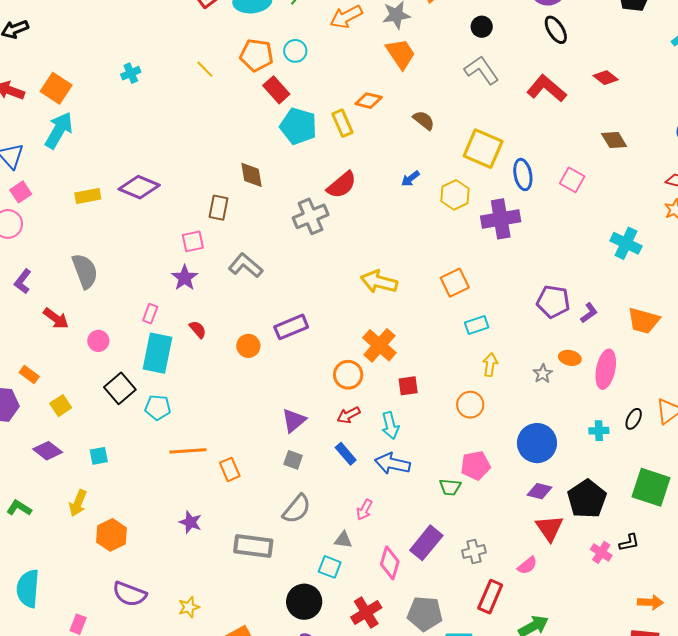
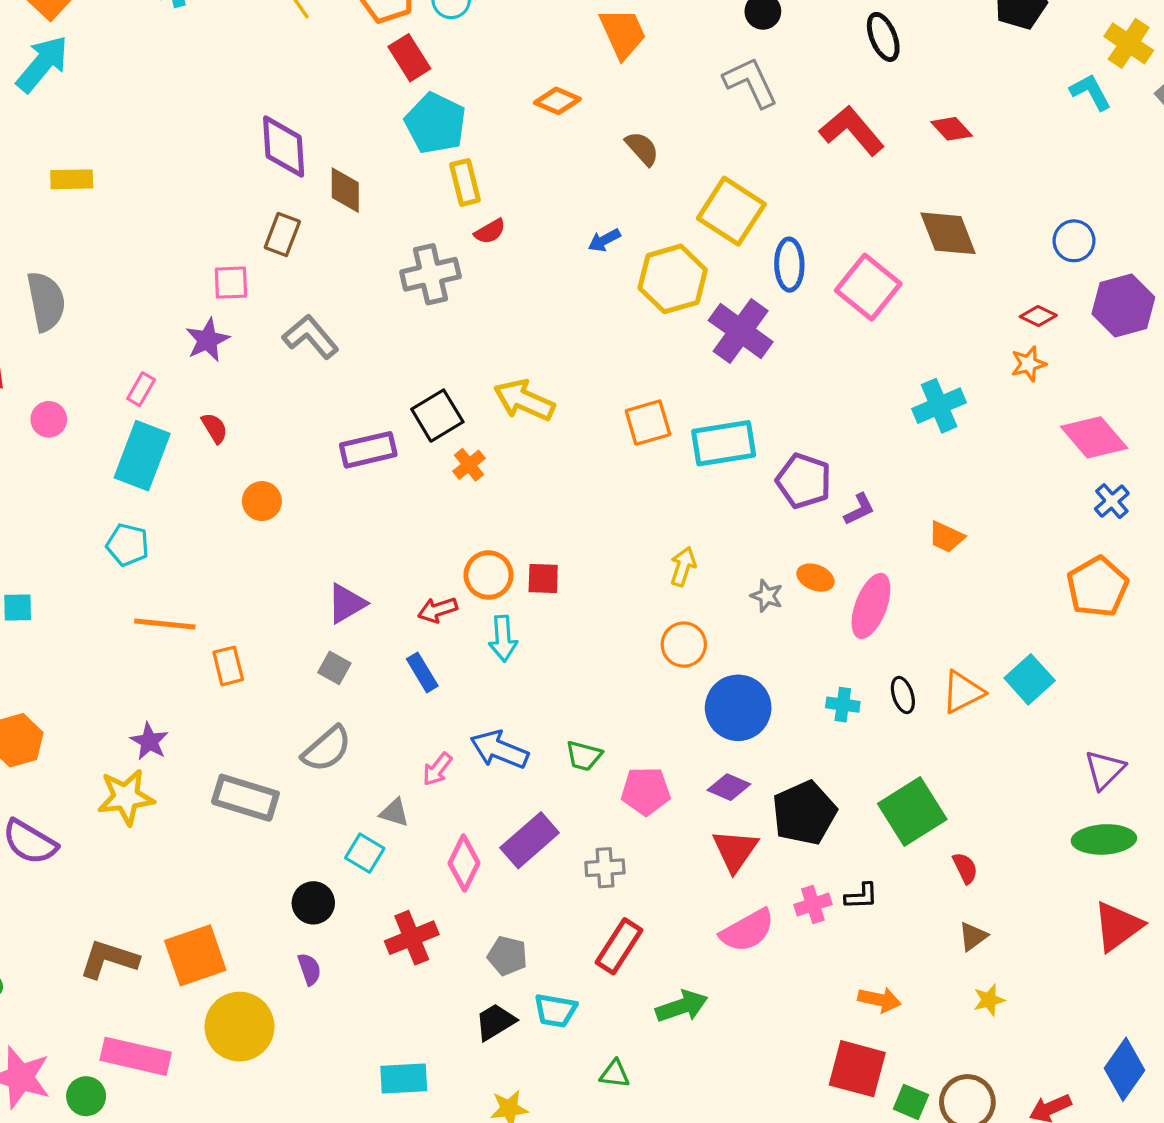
yellow rectangle: (342, 123) -> (465, 182), moved
brown diamond: (614, 140) -> (948, 233), size x1.4
pink square: (572, 180) -> (868, 287), size x1.5
red semicircle: (342, 185) -> (490, 231), size x0.6
purple diamond: (139, 187) -> (284, 147), moved, turned 54
yellow hexagon: (455, 195) -> (673, 279), size x1.4
purple cross: (501, 219) -> (741, 331), turned 36
cyan cross: (626, 243) -> (939, 406), turned 32
orange trapezoid: (644, 321) -> (946, 537), size x0.7
cyan rectangle: (477, 325) -> (724, 443), moved, size x1.6
orange cross: (379, 345) -> (469, 465), moved, size x0.6
orange circle: (248, 346) -> (262, 501), moved
gray star: (543, 374) -> (767, 596), turned -30
orange circle: (348, 375) -> (489, 575), moved
black square: (120, 388) -> (437, 416), moved
orange circle: (470, 405) -> (684, 645), moved
black ellipse: (634, 419) -> (903, 695), turned -55
blue arrow: (392, 464) -> (499, 750), moved
pink pentagon: (475, 465) -> (646, 791), moved
green square: (651, 487) -> (912, 812), turned 30
pink cross: (601, 552) -> (813, 905), turned 30
pink semicircle: (527, 565) -> (747, 931), moved, size x1.6
black circle: (304, 602) -> (313, 903), size x0.7
yellow star: (189, 607) -> (126, 797), moved, size x1.6
gray pentagon: (425, 614) -> (507, 956), size x0.7

